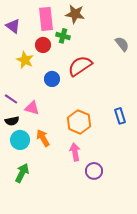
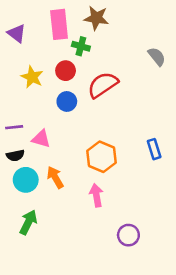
red circle: (43, 45) -> (66, 71), moved
purple line: (11, 99) -> (14, 127), turned -40
purple circle: (94, 171) -> (128, 235), moved

